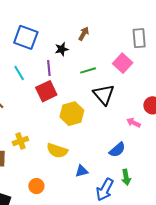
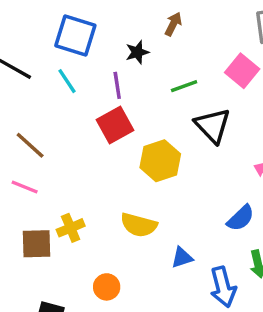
cyan line: (19, 73) -> (67, 81), moved
yellow cross: (20, 141) -> (71, 228), moved
blue arrow: (105, 190) -> (223, 287), turned -40

